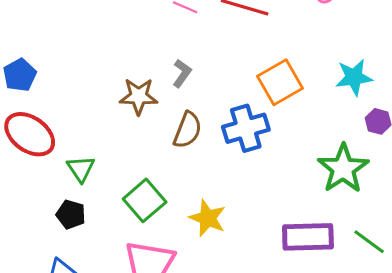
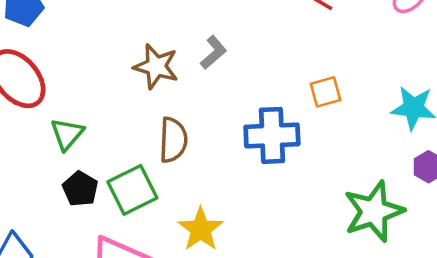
orange square: (280, 82) -> (325, 92), size x0.6
brown semicircle: (188, 130) -> (173, 140), moved, turned -33
black pentagon: (71, 214) -> (80, 189), moved

